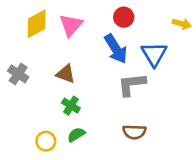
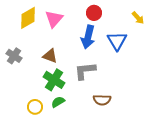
yellow arrow: (182, 24) -> (138, 18), turned 32
blue arrow: (116, 49) -> (88, 37), turned 45
gray L-shape: (132, 84) -> (85, 71), moved
green cross: (71, 106) -> (54, 80), size x1.5

